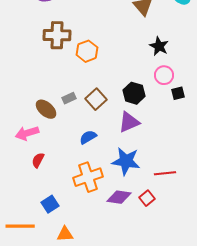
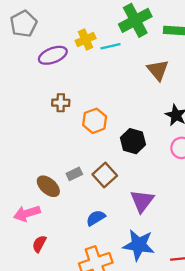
brown cross: (57, 35) -> (61, 103), size x0.6
black hexagon: (134, 93) -> (133, 141), moved
purple triangle: (129, 122) -> (142, 201), turned -30

